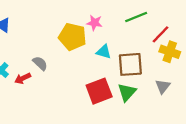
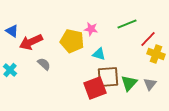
brown square: (130, 64) -> (108, 77), moved
red arrow: (23, 78) -> (31, 42), moved, size x1.6
green triangle: (127, 92) -> (129, 83), moved

